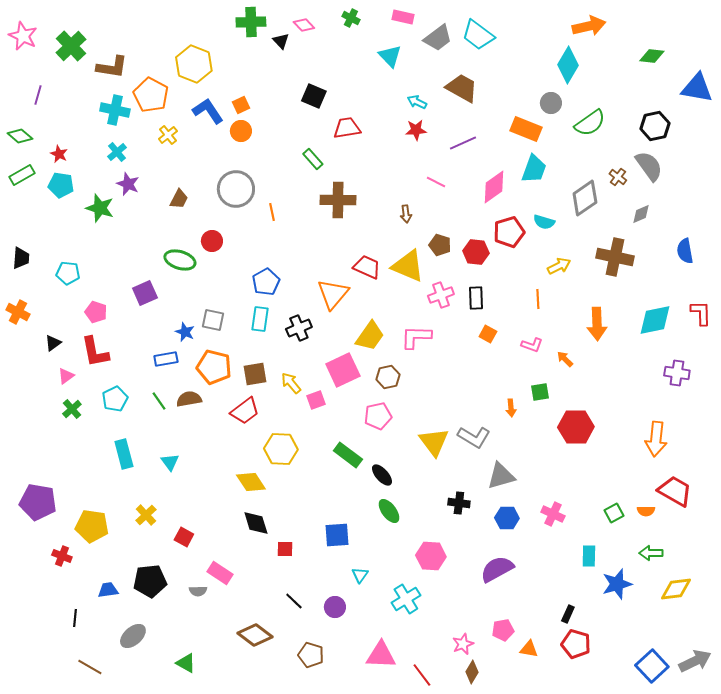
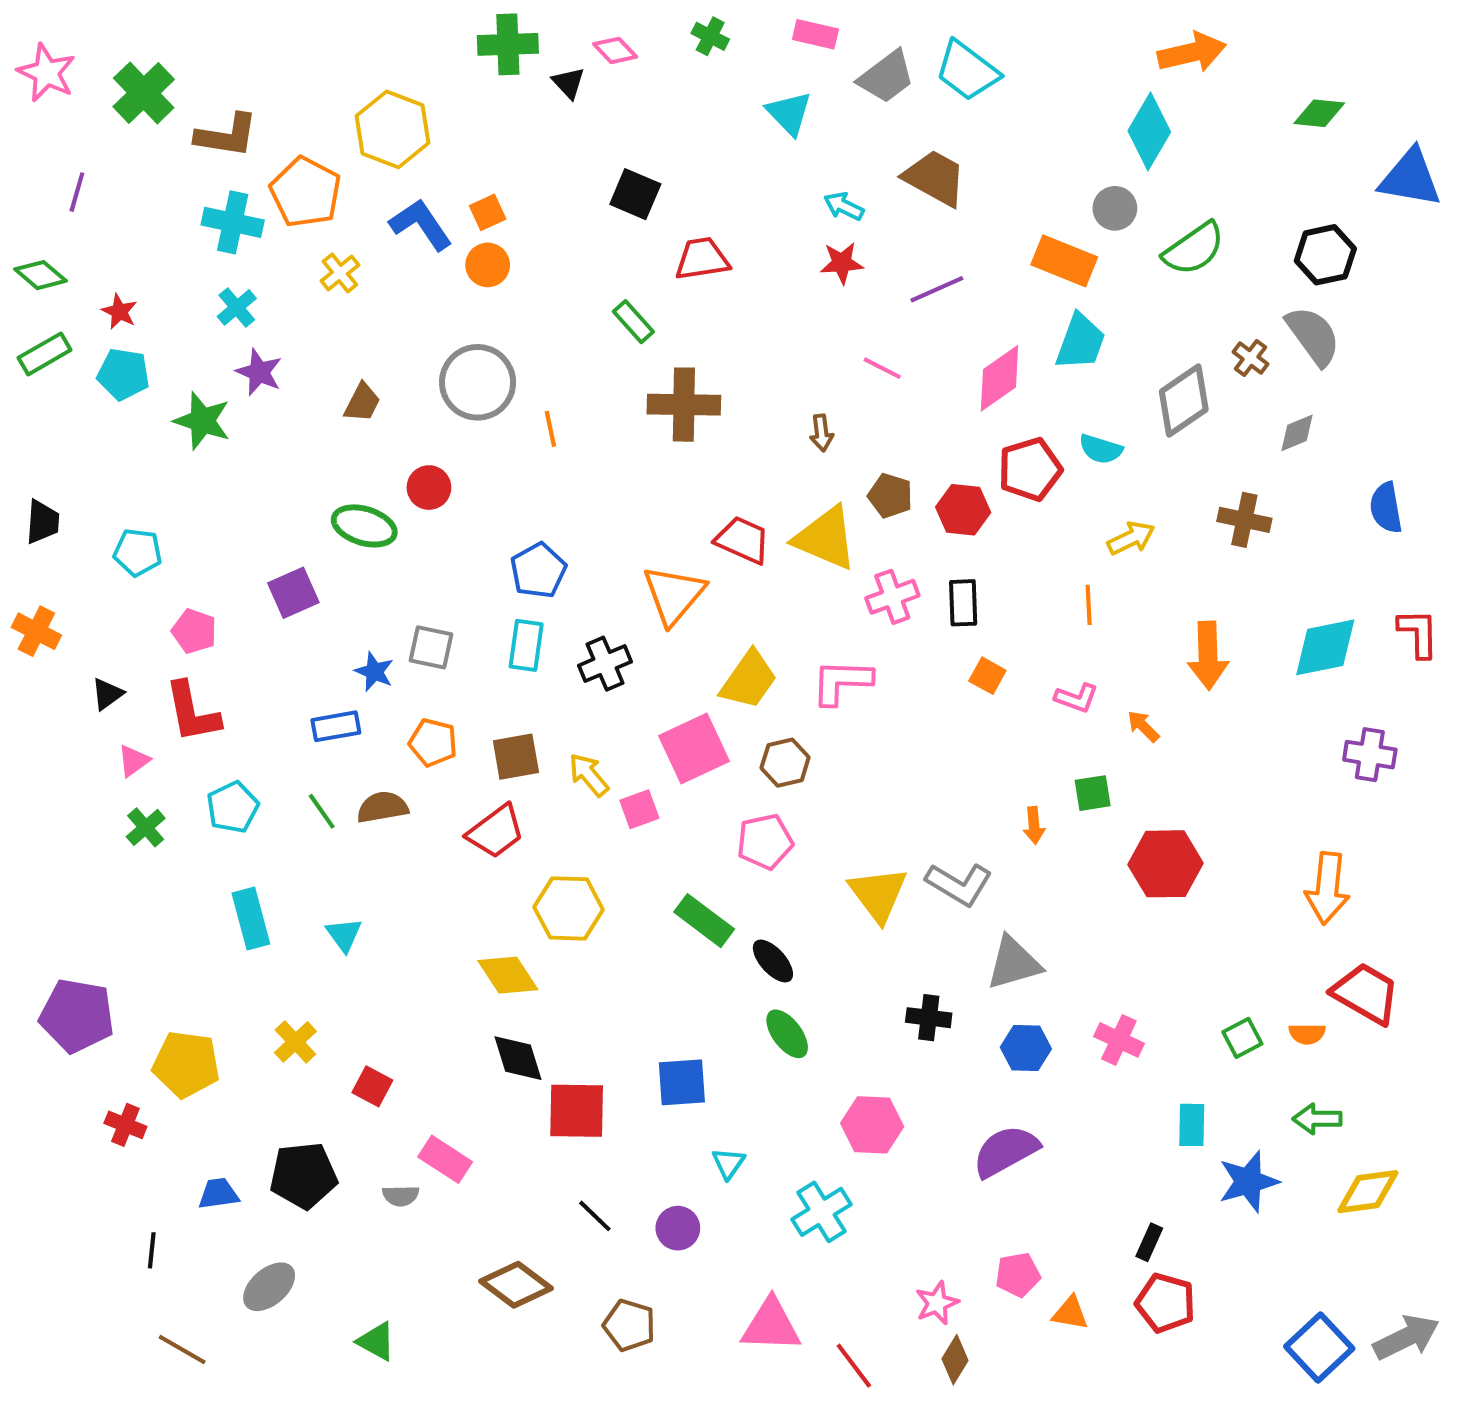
brown cross: (615, 257) -> (1244, 520), size x0.7
orange pentagon: (214, 367) -> (433, 742), size x0.7
red square: (285, 549) -> (577, 1111), size x1.8

